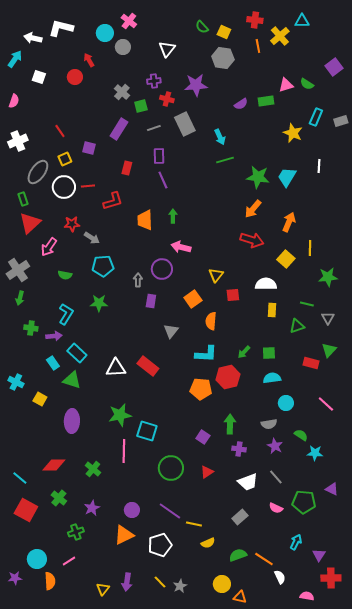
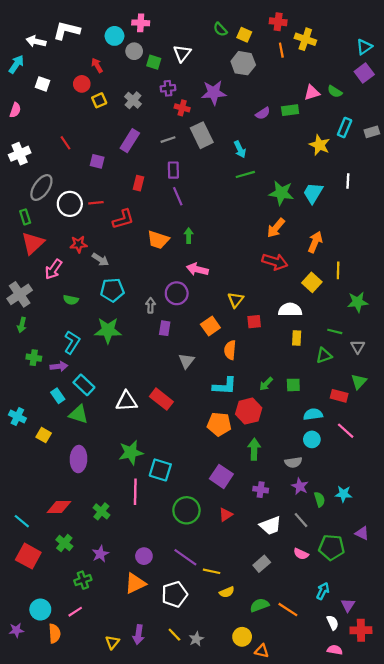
pink cross: (129, 21) -> (141, 23), turned -35
cyan triangle: (302, 21) -> (364, 47), moved, turned -35
yellow cross: (280, 36) -> (305, 39), turned -30
green square: (141, 106) -> (154, 62), moved, turned 32
yellow square: (65, 159) -> (99, 100), moved
orange trapezoid: (145, 220) -> (158, 240), turned -70
green star: (99, 303) -> (108, 330), size x1.4
cyan semicircle: (272, 378) -> (313, 414), moved
pink line: (326, 404) -> (346, 431), moved
green arrow: (230, 424) -> (254, 449), moved
green semicircle: (301, 435) -> (320, 499), moved, turned 40
purple square: (203, 437) -> (221, 476), size x1.5
white semicircle: (280, 577) -> (333, 623), moved

